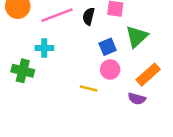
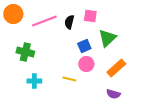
cyan cross: (44, 48) -> (34, 81), moved
green cross: (23, 71) -> (25, 52), moved
purple semicircle: (137, 99) -> (113, 94), moved

